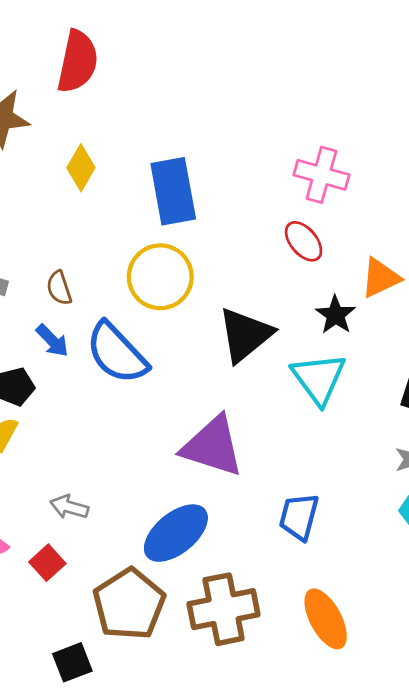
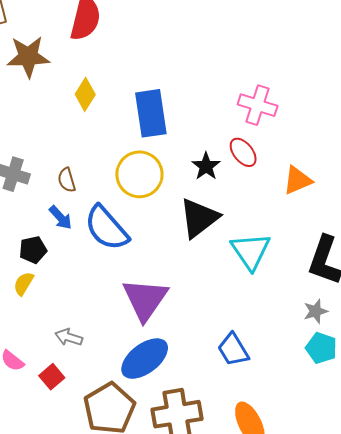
black star: (336, 315) -> (206, 166), moved
purple triangle: (213, 446) -> (145, 299), moved, turned 45
blue trapezoid: (299, 517) -> (233, 350), turned -48

